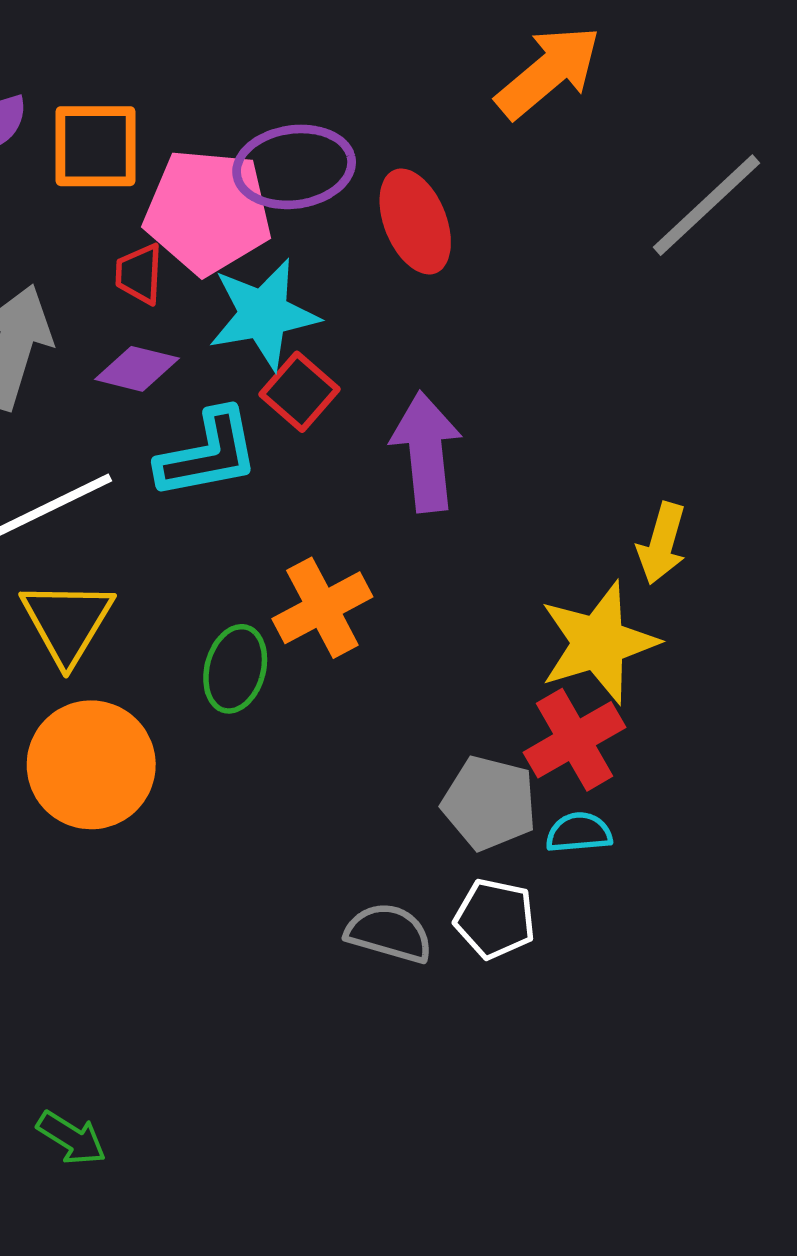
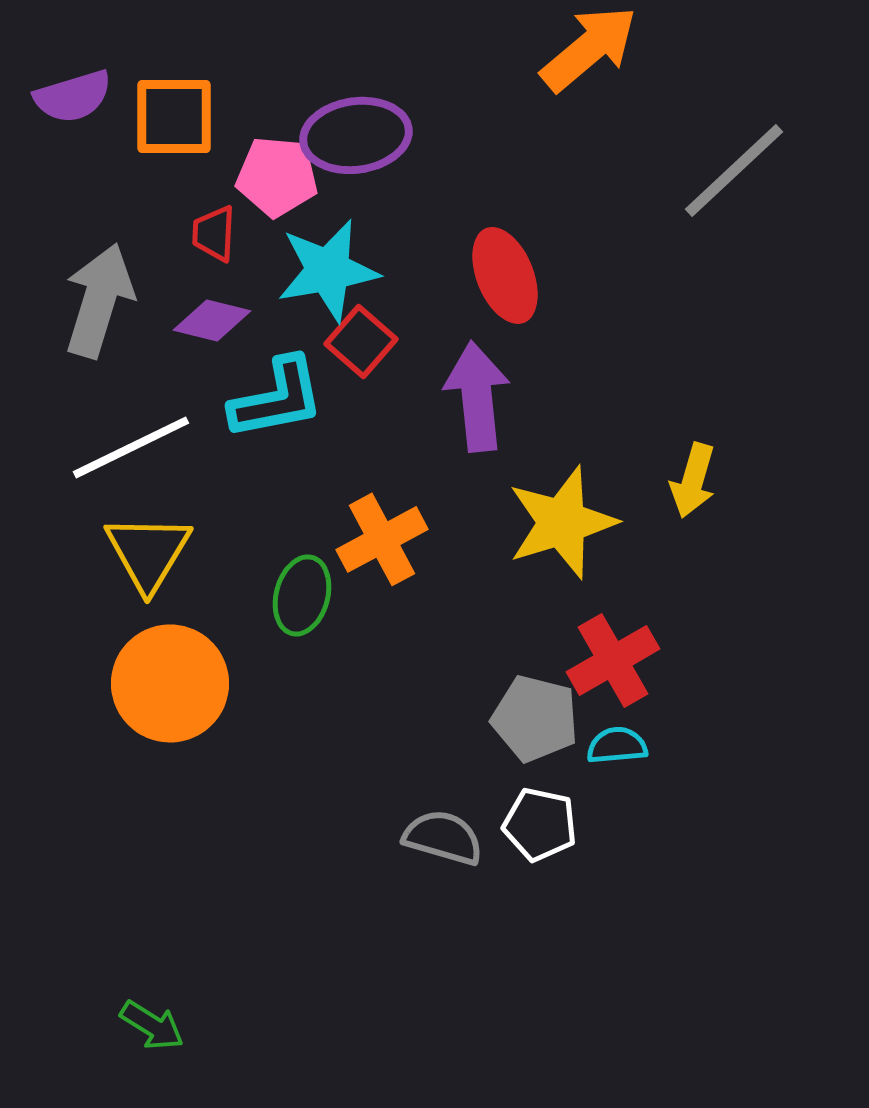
pink pentagon: (208, 212) -> (277, 176), size x0.7
red ellipse: (415, 221) -> (505, 275), moved
yellow star: (599, 643) -> (562, 522), moved

